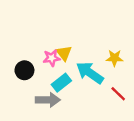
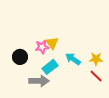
yellow star: (114, 58) -> (96, 59), moved
cyan arrow: (90, 73) -> (73, 59), size x0.7

